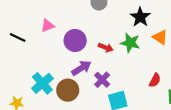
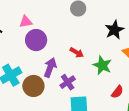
purple circle: (75, 40) -> (36, 40), moved
green star: (130, 43) -> (102, 65), moved
purple arrow: (81, 68) -> (50, 68), turned -48

